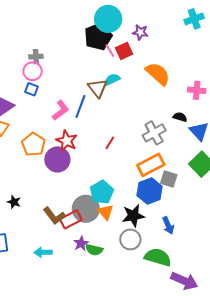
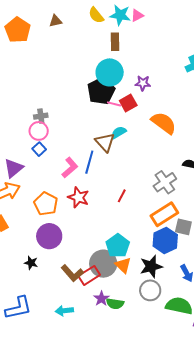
pink line: (110, 51) -> (114, 104), turned -40
blue square: (32, 89) -> (39, 149), turned 32
purple circle: (57, 159) -> (49, 236), moved

